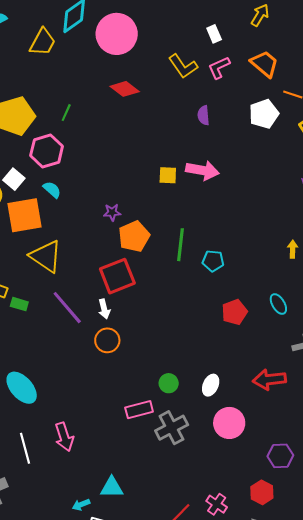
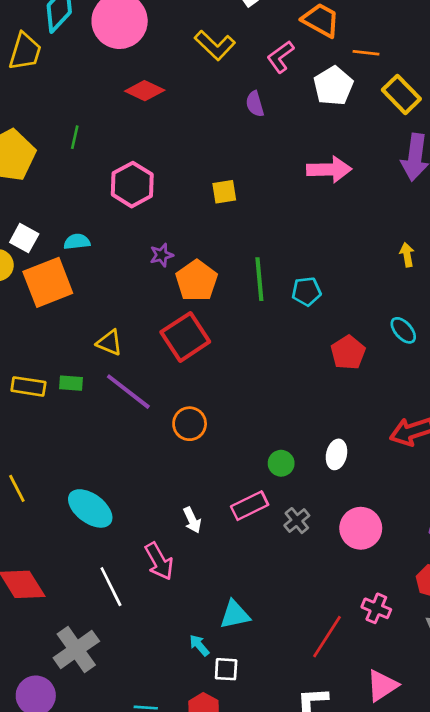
pink L-shape: (219, 68) -> (281, 57), moved
pink hexagon: (47, 151) -> (132, 185), moved
pink arrow: (202, 170) -> (329, 169), moved
cyan semicircle: (52, 190) -> (77, 242), turned -36
yellow triangle: (46, 256) -> (109, 343), moved, size x0.6
green rectangle: (19, 304) -> (71, 383), moved
white arrow: (104, 309) -> (192, 520), moved
pink circle: (229, 423) -> (361, 528), moved
gray cross: (172, 428) -> (297, 521), size x0.6
cyan arrow: (81, 505) -> (199, 645), turned 84

